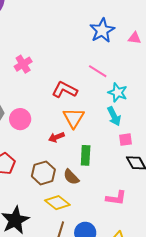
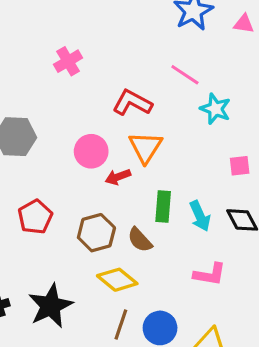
cyan arrow: (114, 116) -> (200, 216), moved
pink circle: (20, 119) -> (91, 151), moved
pink square: (126, 140) -> (240, 166), moved

